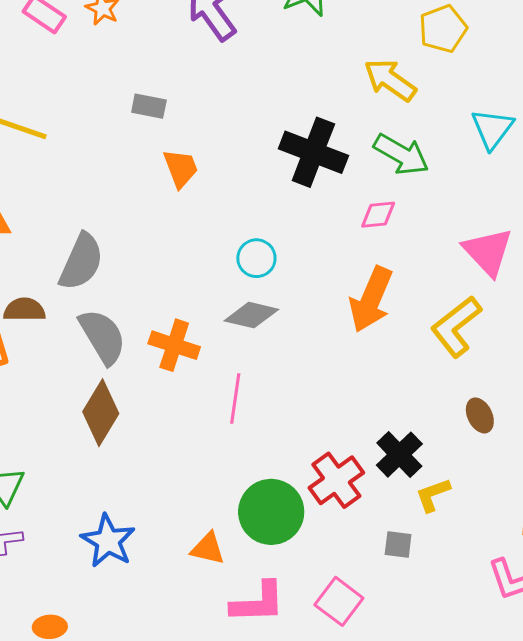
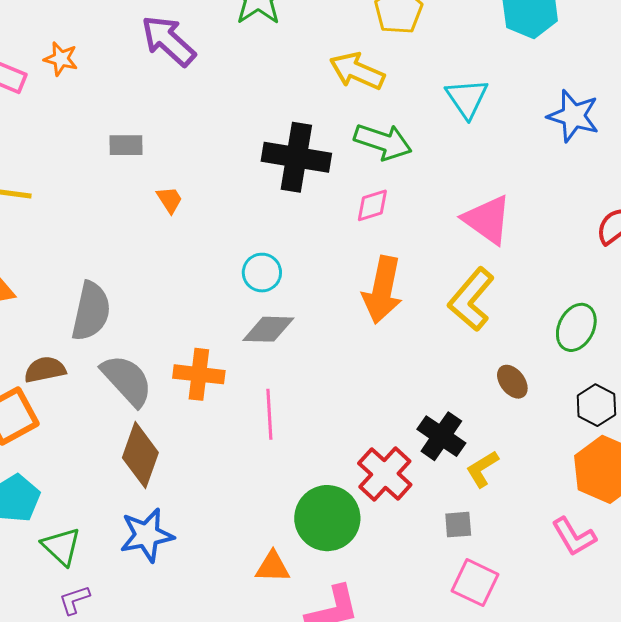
orange trapezoid: (181, 168) -> (170, 200), size x0.7
blue star: (108, 541) -> (147, 535), moved, turned -30
pink square: (339, 601) -> (475, 583), moved

